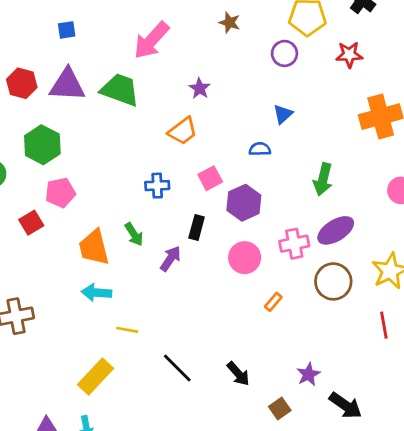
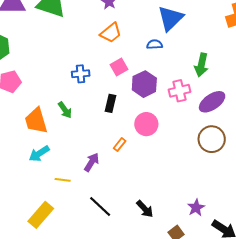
blue triangle: (283, 114) -> (170, 18), size x1.8
orange trapezoid: (183, 131) -> (111, 33), moved
pink cross: (294, 244) -> (179, 91), moved
purple arrow: (170, 259) -> (92, 162), moved
cyan arrow: (96, 293) -> (39, 154), turned -35
orange rectangle: (273, 302) -> (120, 145), moved

